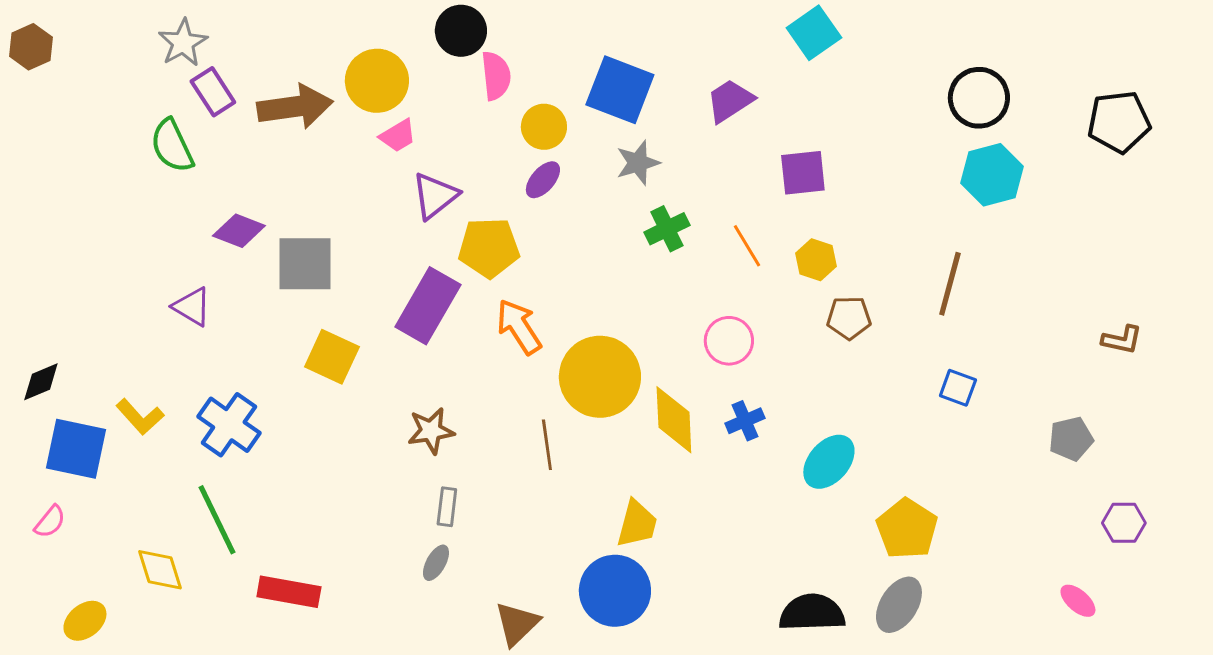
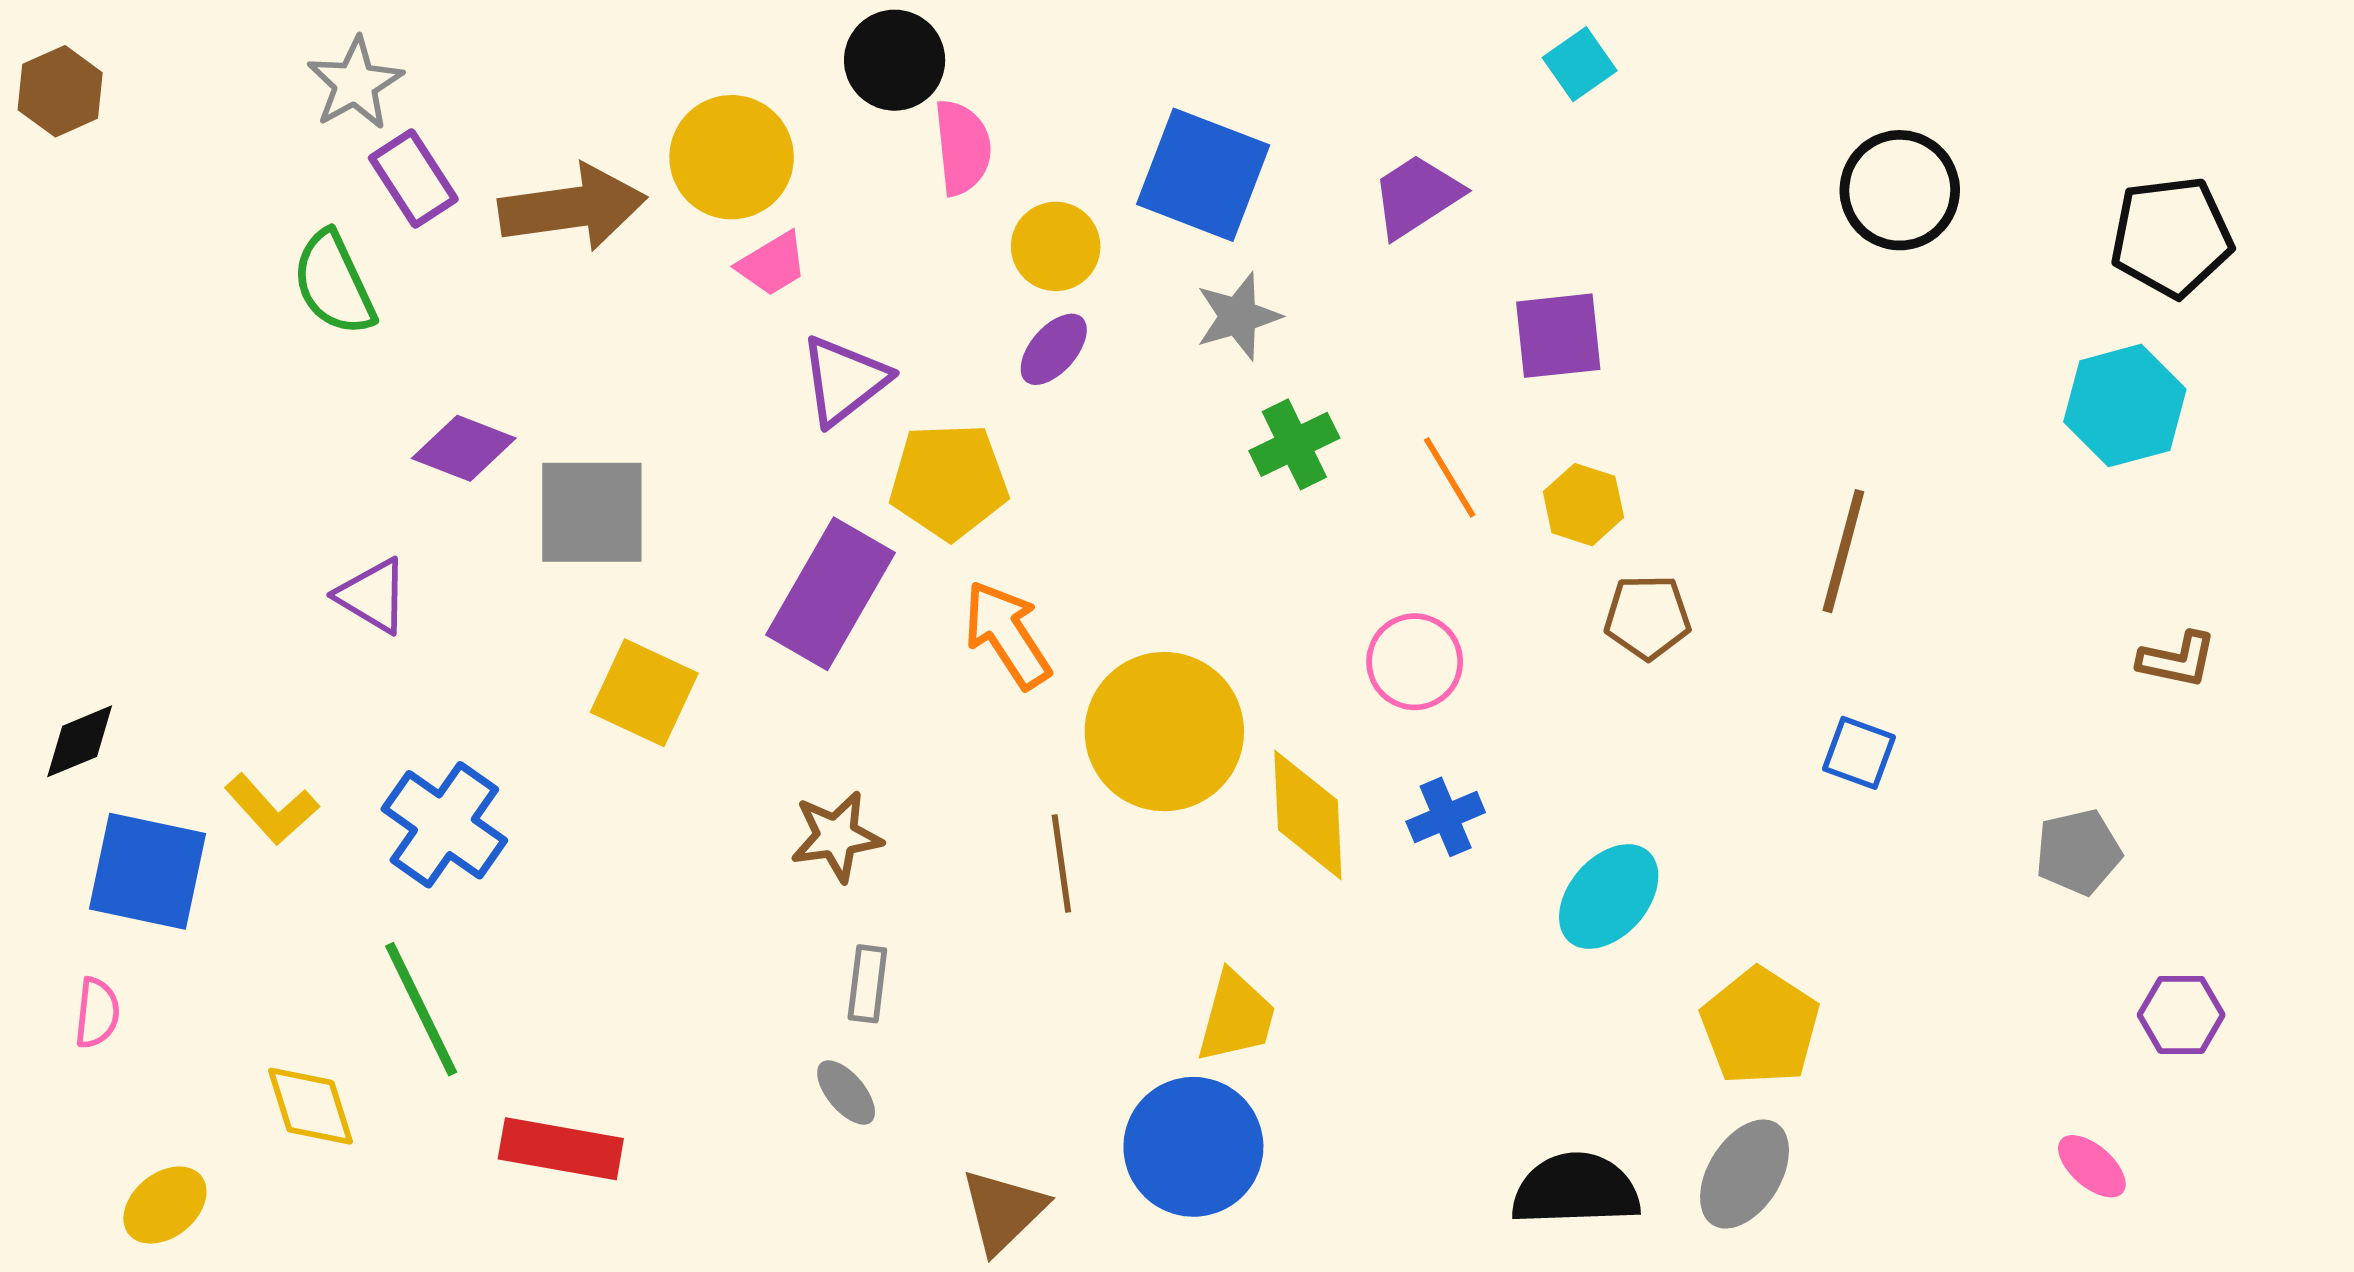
cyan square: (814, 33) -> (1580, 64), size x0.7
cyan hexagon: (992, 175) -> (2125, 406), moved
pink semicircle: (50, 522) -> (97, 1013), turned -33
gray ellipse: (436, 563) -> (846, 1093), turned -69

